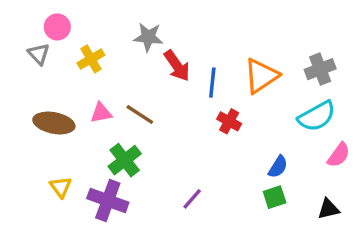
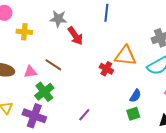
yellow cross: (91, 59) -> (24, 32), turned 35
orange triangle: (261, 76) -> (125, 56), moved, turned 40
blue line: (212, 83) -> (106, 13), moved
pink triangle: (101, 113) -> (30, 72), moved

